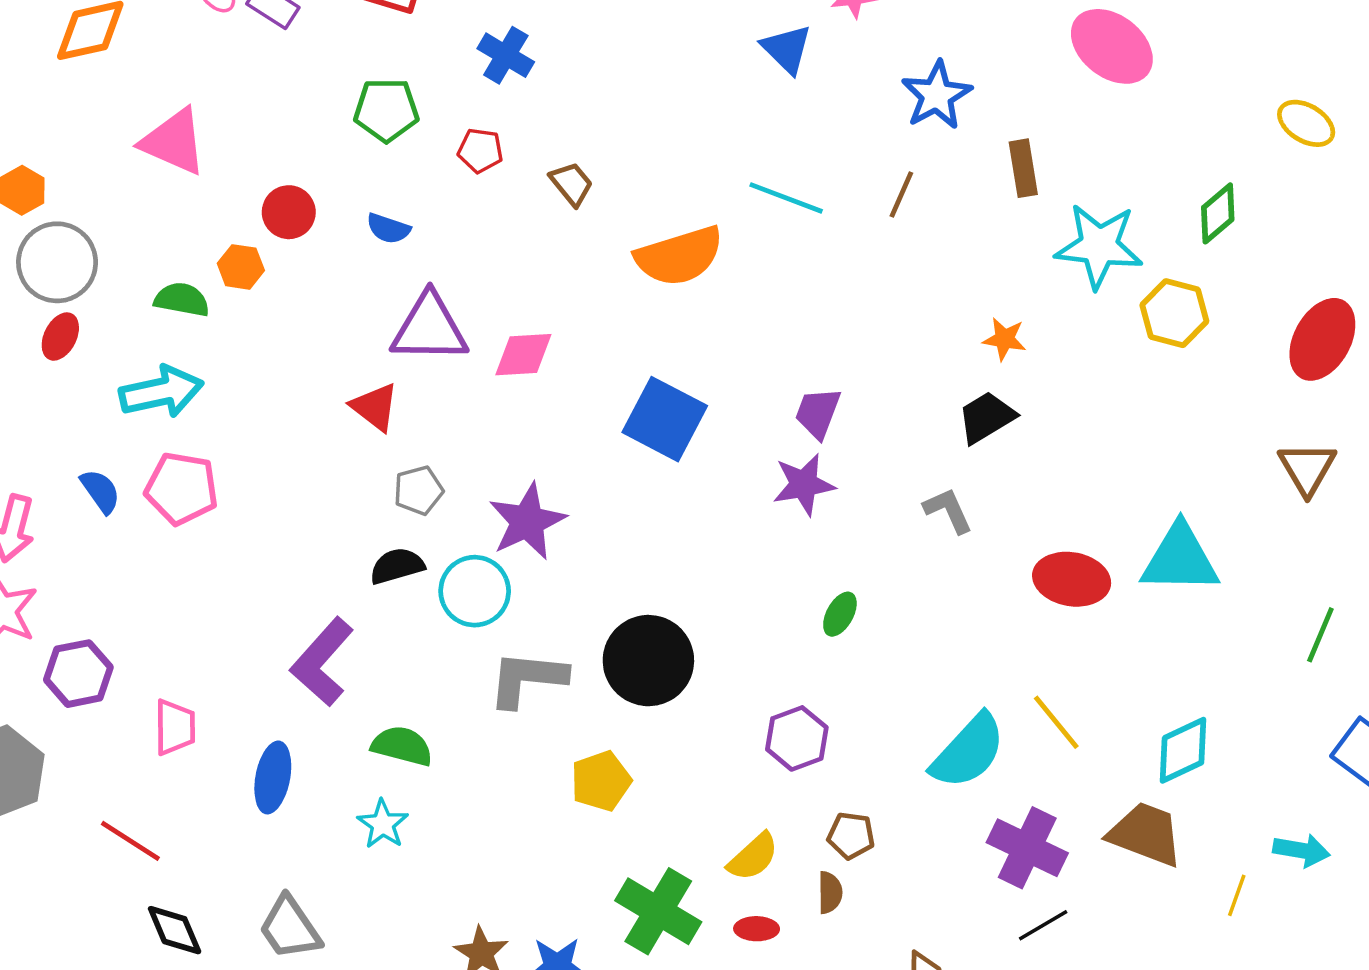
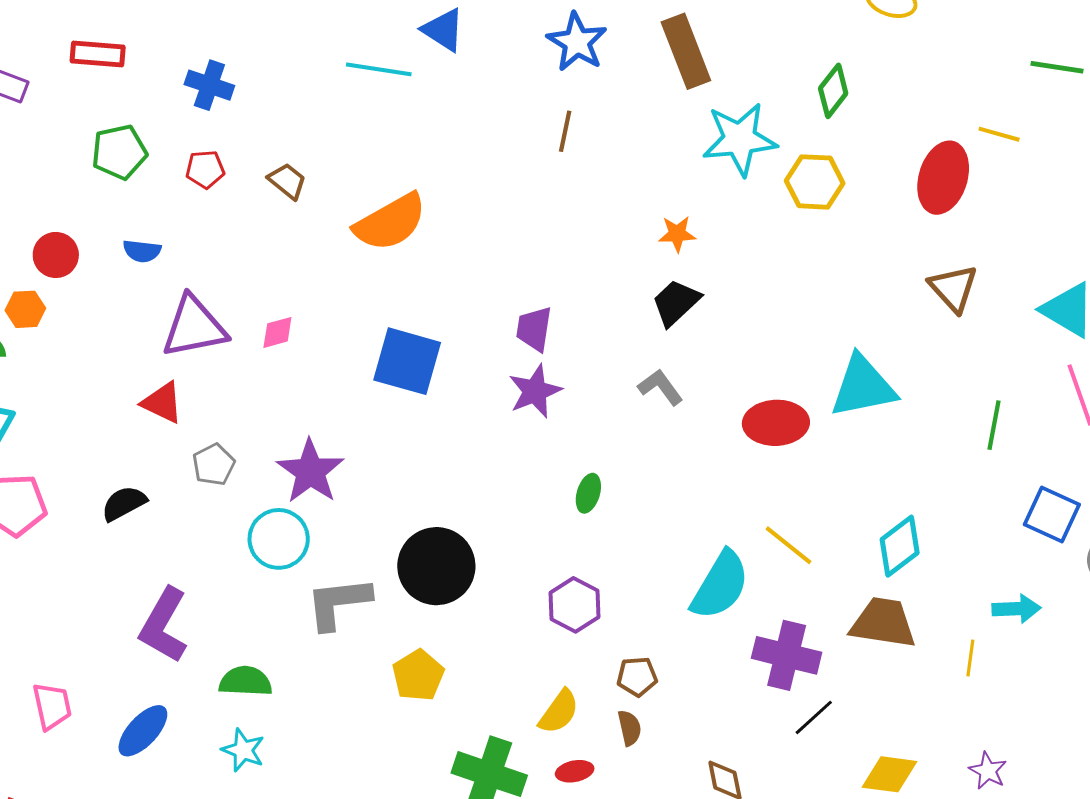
brown rectangle: (1023, 168) -> (686, 51), moved, size x1.5
cyan line: (786, 198) -> (379, 69), moved
pink diamond: (523, 355) -> (277, 332), size x0.7
black semicircle: (397, 566) -> (124, 503), moved
blue ellipse: (273, 777) -> (143, 731), turned 44

